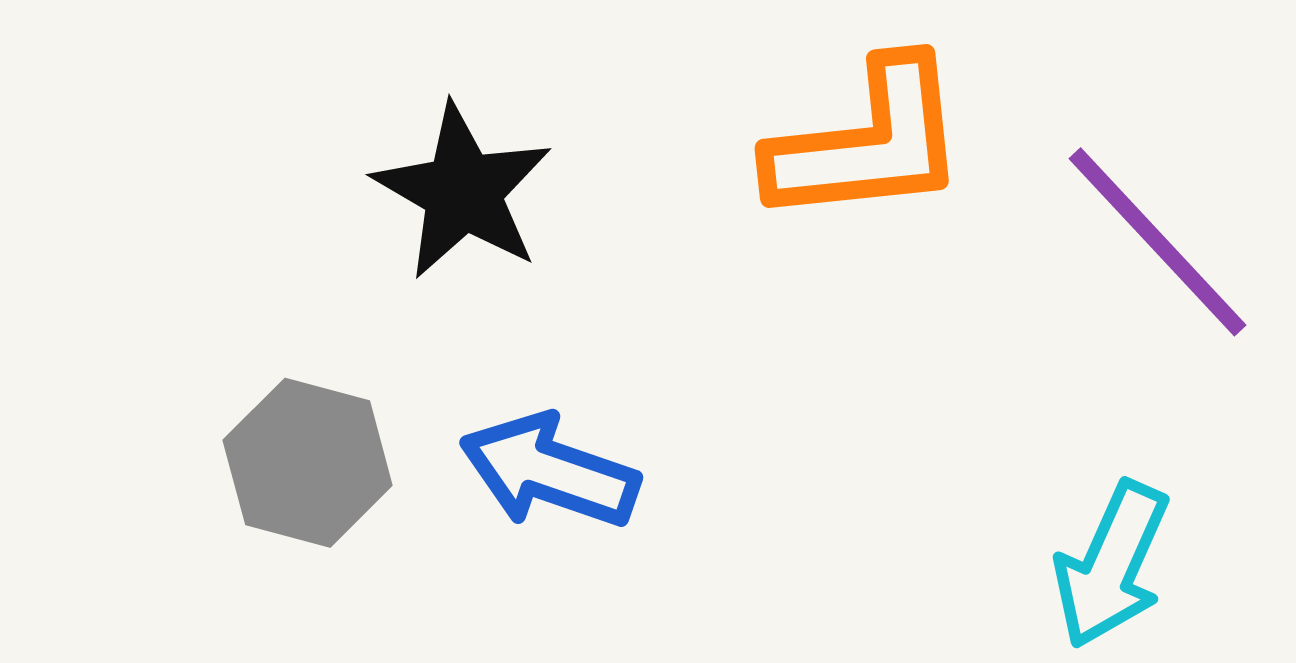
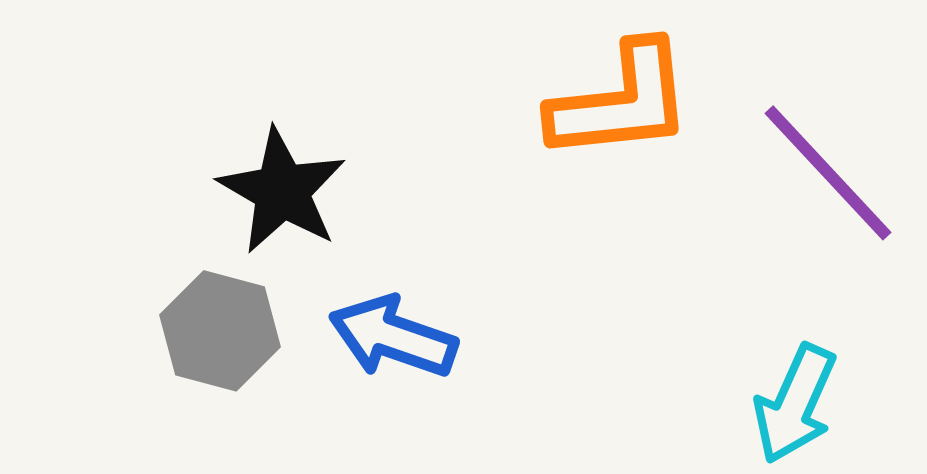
black star: (463, 192) -> (282, 191), moved

